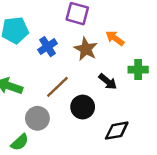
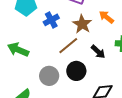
brown line: (57, 87) -> (68, 46), moved
gray circle: (37, 118) -> (49, 76), moved

